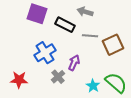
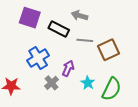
green semicircle: (116, 83) -> (112, 89), turned 75
cyan star: (93, 86) -> (88, 83), moved

